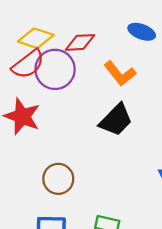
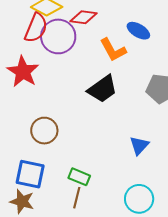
blue ellipse: (142, 32) -> (138, 31), moved
red semicircle: (28, 64) -> (36, 28), turned -40

